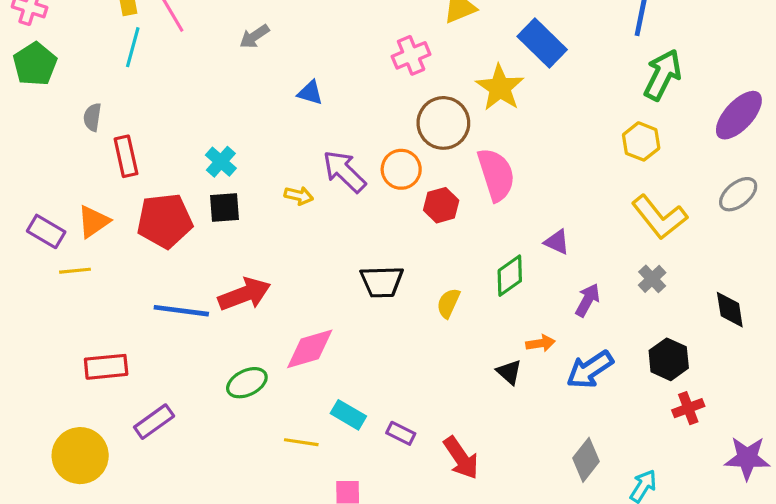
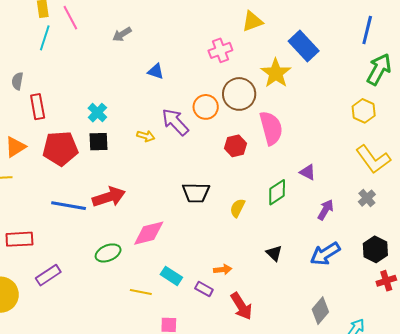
orange circle: (401, 169) -> (206, 107), moved
orange arrow: (541, 343) -> (223, 270), moved

